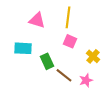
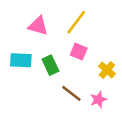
yellow line: (68, 17) -> (76, 22), turned 30
green rectangle: (47, 61) -> (50, 65), moved

